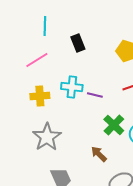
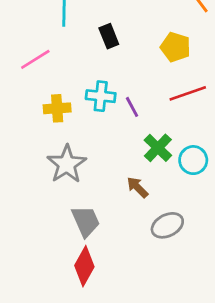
pink line: (37, 60) -> (35, 59), moved
purple line: (95, 95) -> (132, 107), turned 49

